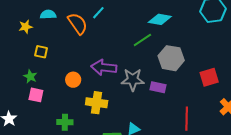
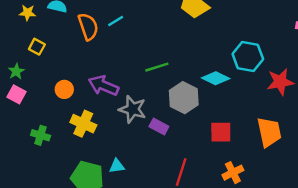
cyan diamond: (160, 19) -> (216, 78), moved

